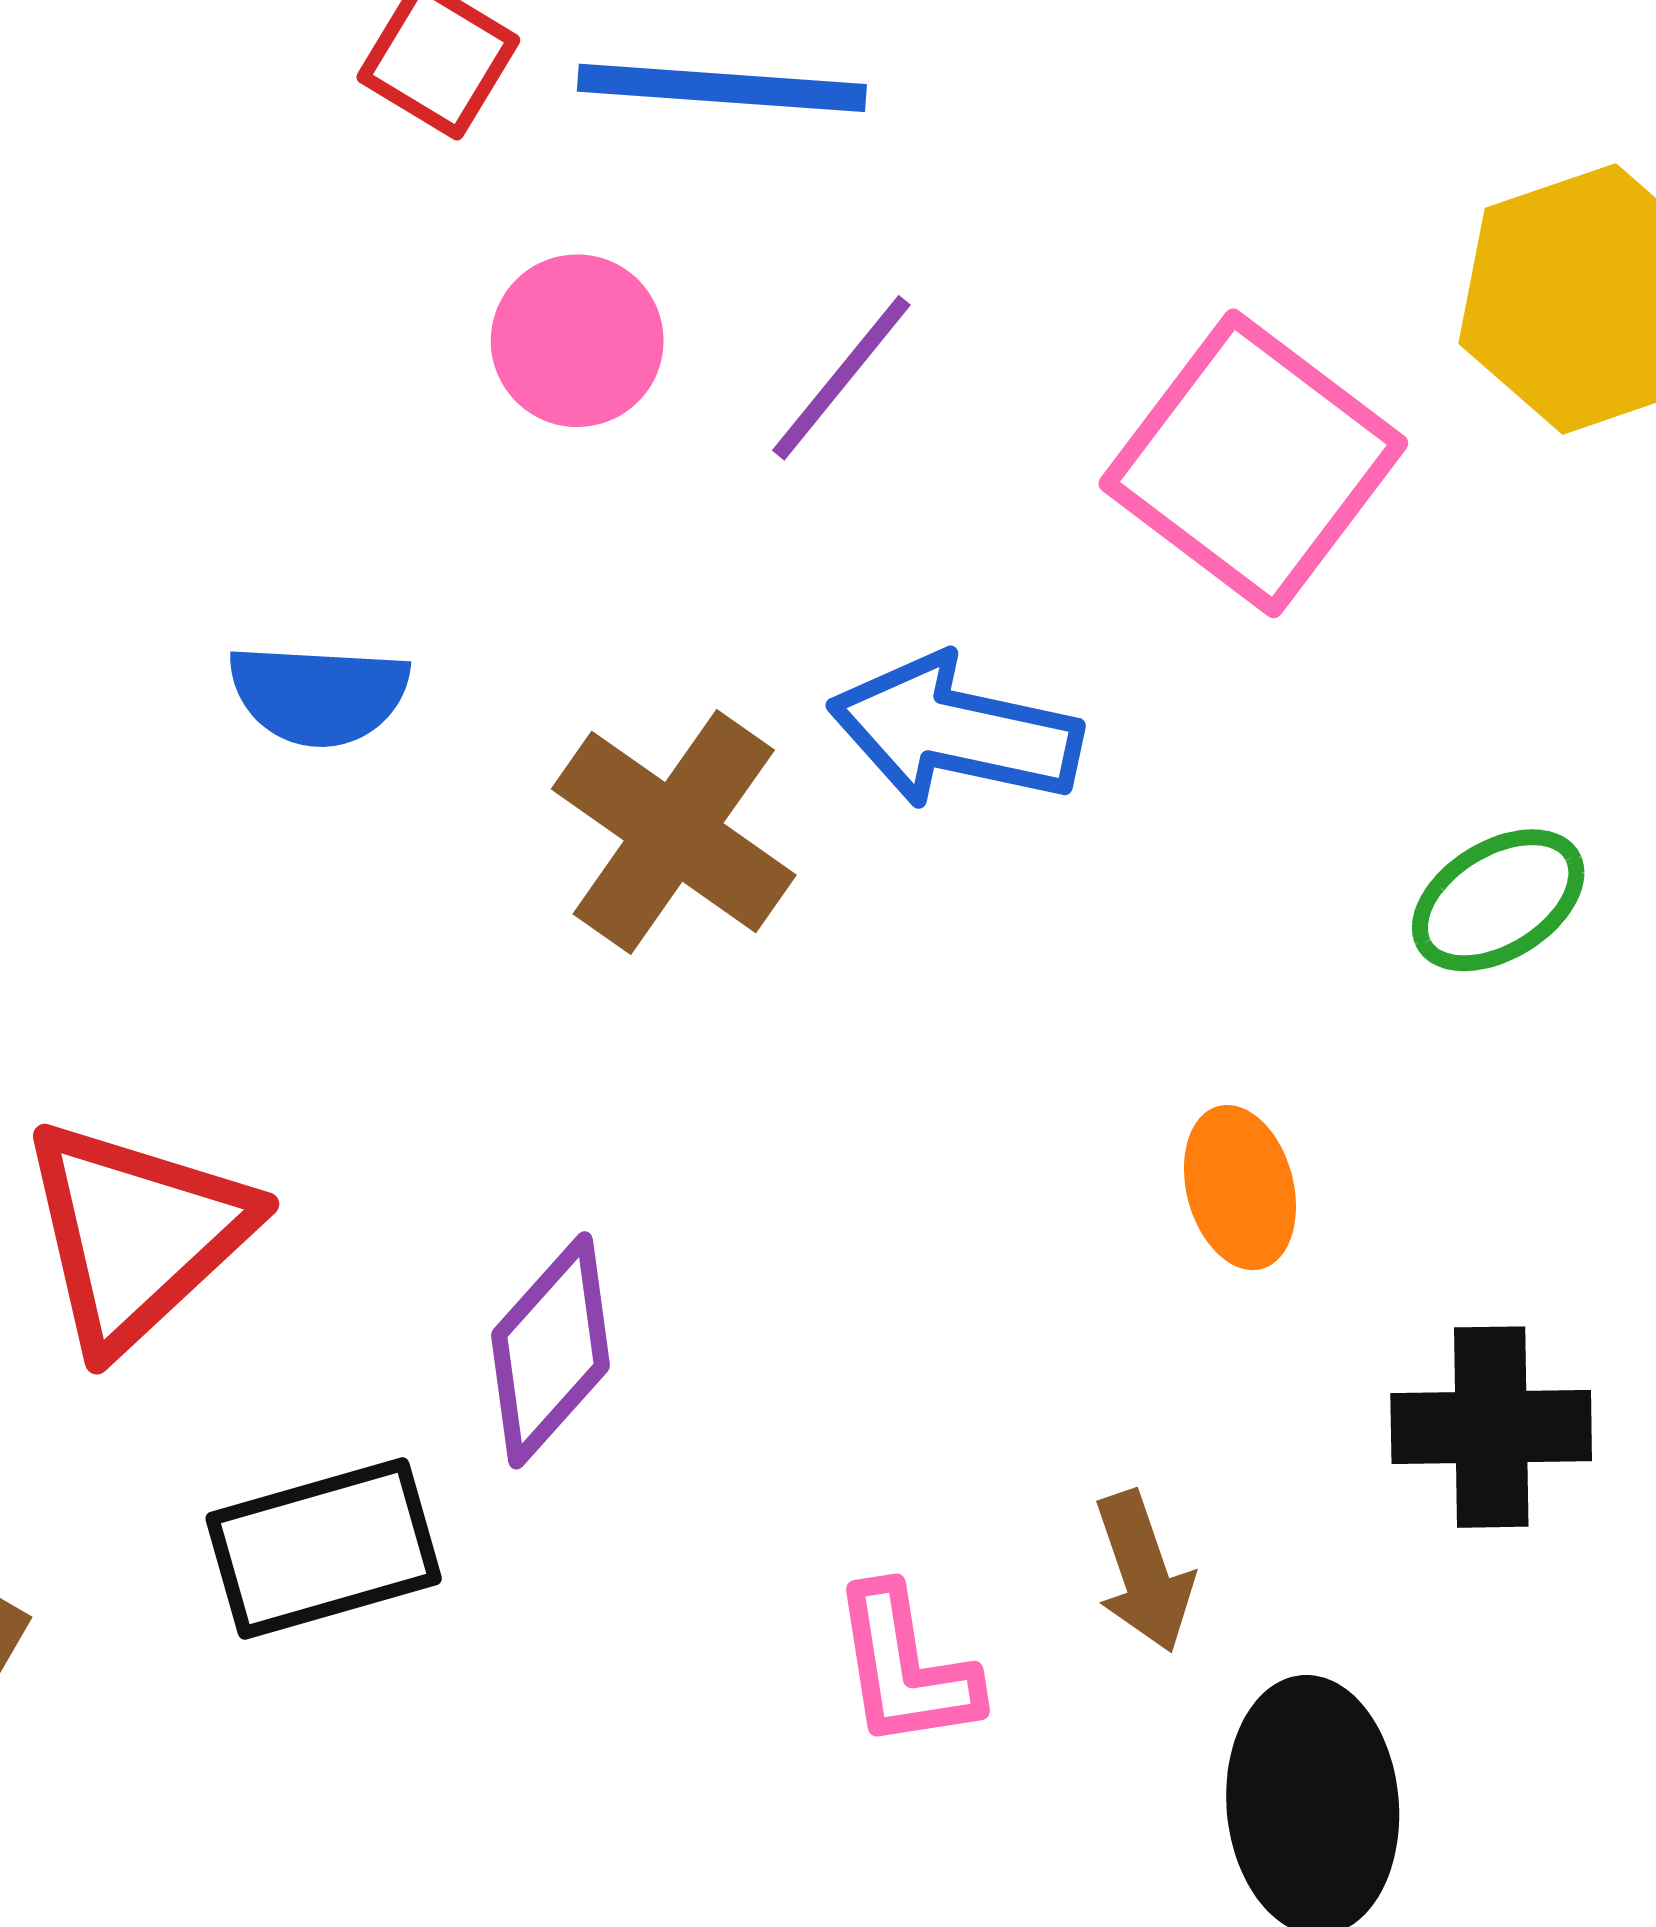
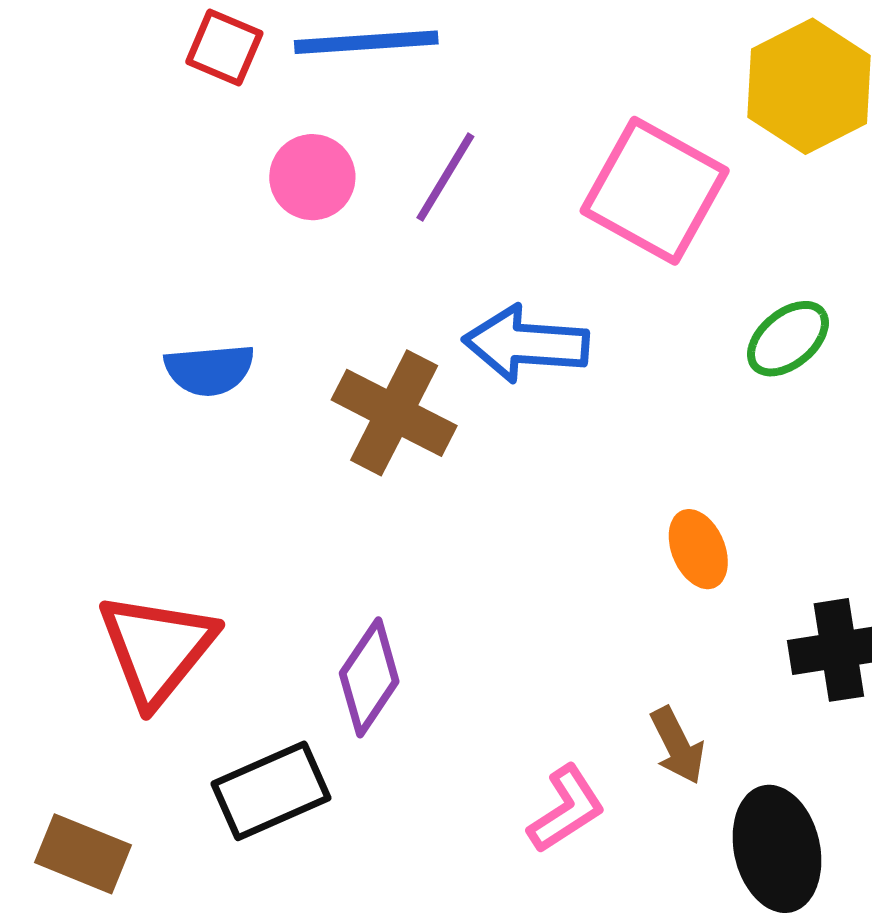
green ellipse: (1498, 900) -> (788, 339), moved
pink L-shape: (905, 1667) -> (566, 809), turned -106

